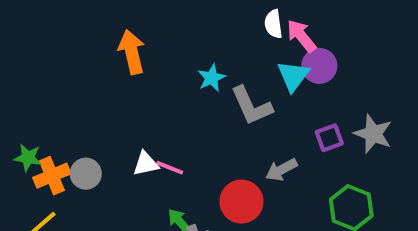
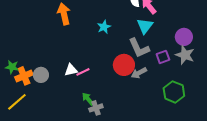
purple circle: (319, 66) -> (184, 37), moved
gray L-shape: (251, 106) -> (139, 48), moved
pink line: (170, 168) -> (83, 72), turned -48
red circle: (241, 202) -> (124, 65), moved

